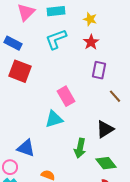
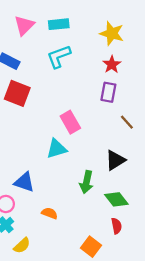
yellow star: (90, 19) -> (112, 33), moved, size x1.5
red star: (91, 42) -> (112, 65), moved

